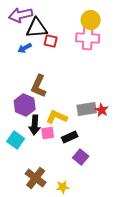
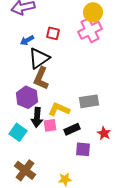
black triangle: (37, 28) -> (39, 58), moved, turned -30
pink cross: (88, 38) -> (90, 30), turned -30
red star: (102, 110) -> (104, 133), moved
purple square: (81, 157) -> (83, 149), turned -35
brown cross: (36, 178) -> (25, 170), moved

